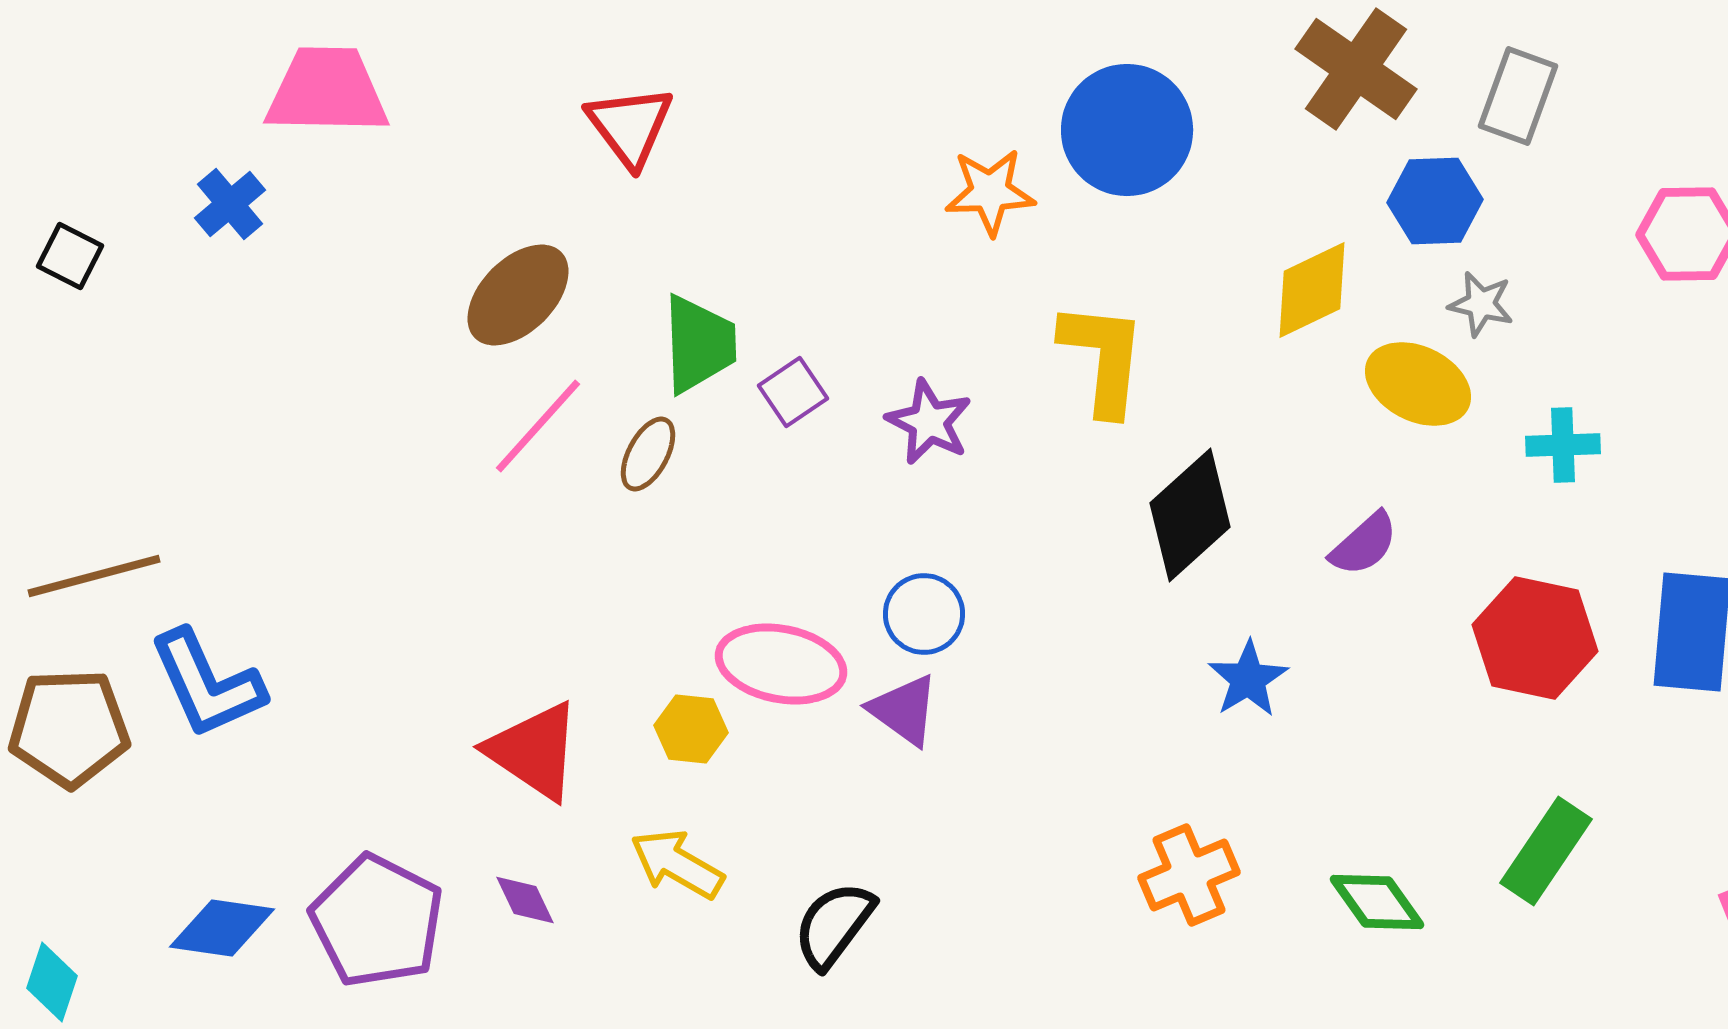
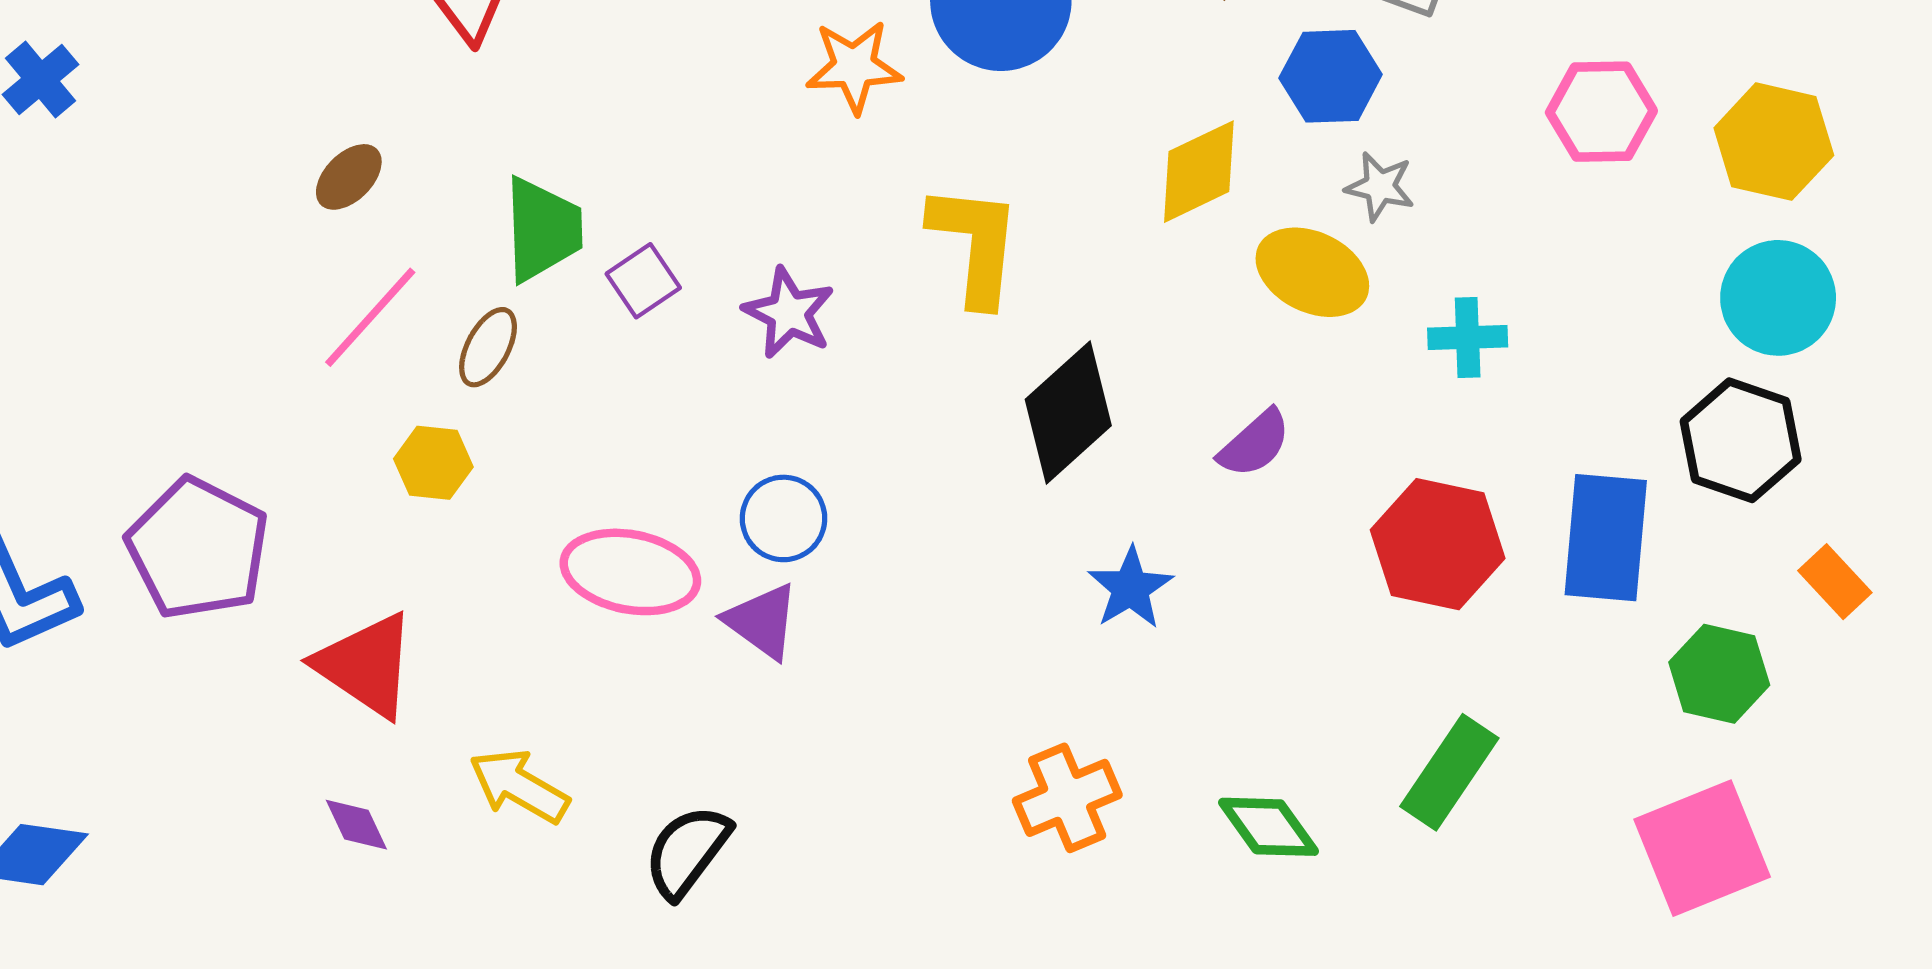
brown ellipse: (518, 295) -> (349, 177), size x0.6
yellow hexagon: (691, 729) -> (433, 463), moved
purple pentagon: (377, 921) -> (198, 548), moved

